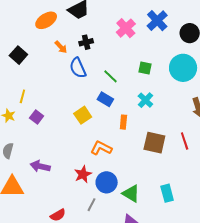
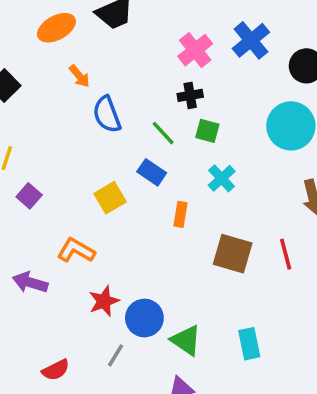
black cross: (86, 42) -> (190, 95), moved
green square: (145, 68) -> (207, 131), moved
orange L-shape: (101, 148) -> (76, 250), moved

